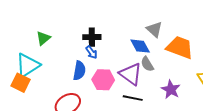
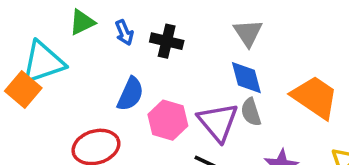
gray triangle: (154, 29) -> (248, 33), moved
blue arrow: (91, 52) -> (124, 33), moved

